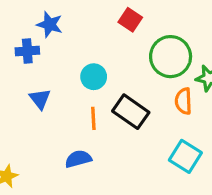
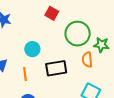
black rectangle: (131, 112) -> (56, 68), turned -40
orange line: (93, 118) -> (25, 74), moved

